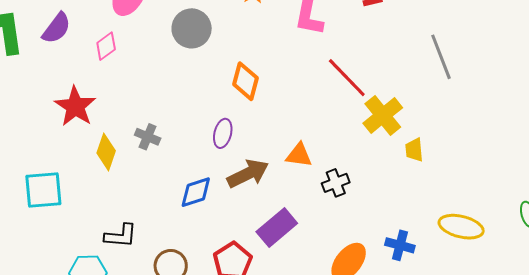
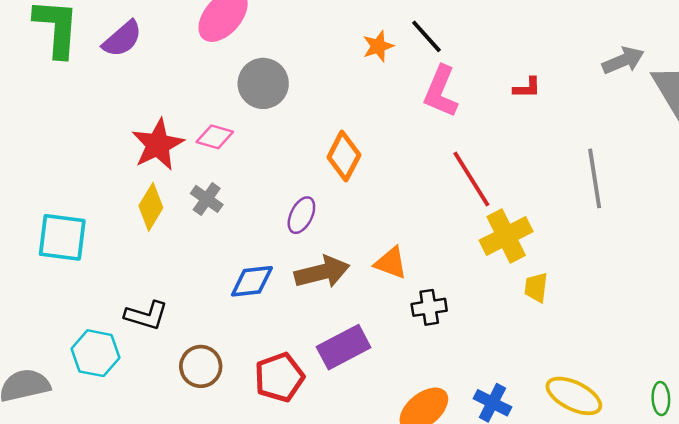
gray circle: (192, 28) -> (263, 83), moved
pink diamond: (106, 46) -> (215, 137), moved, turned 40
red star: (75, 106) -> (158, 145), moved

